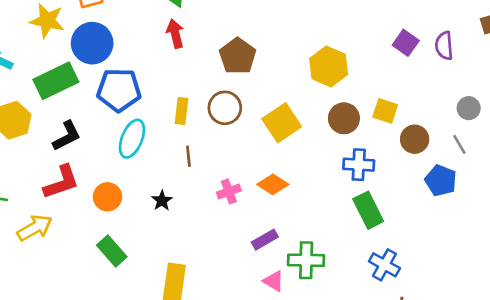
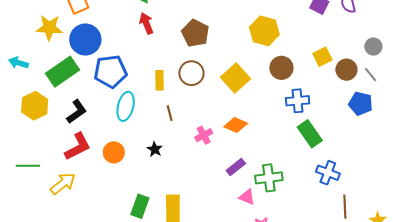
yellow square: (385, 111) -> (322, 57), moved, turned -36
brown circle: (415, 139) -> (346, 70), moved
green rectangle: (112, 251) -> (140, 206), moved, turned 70

